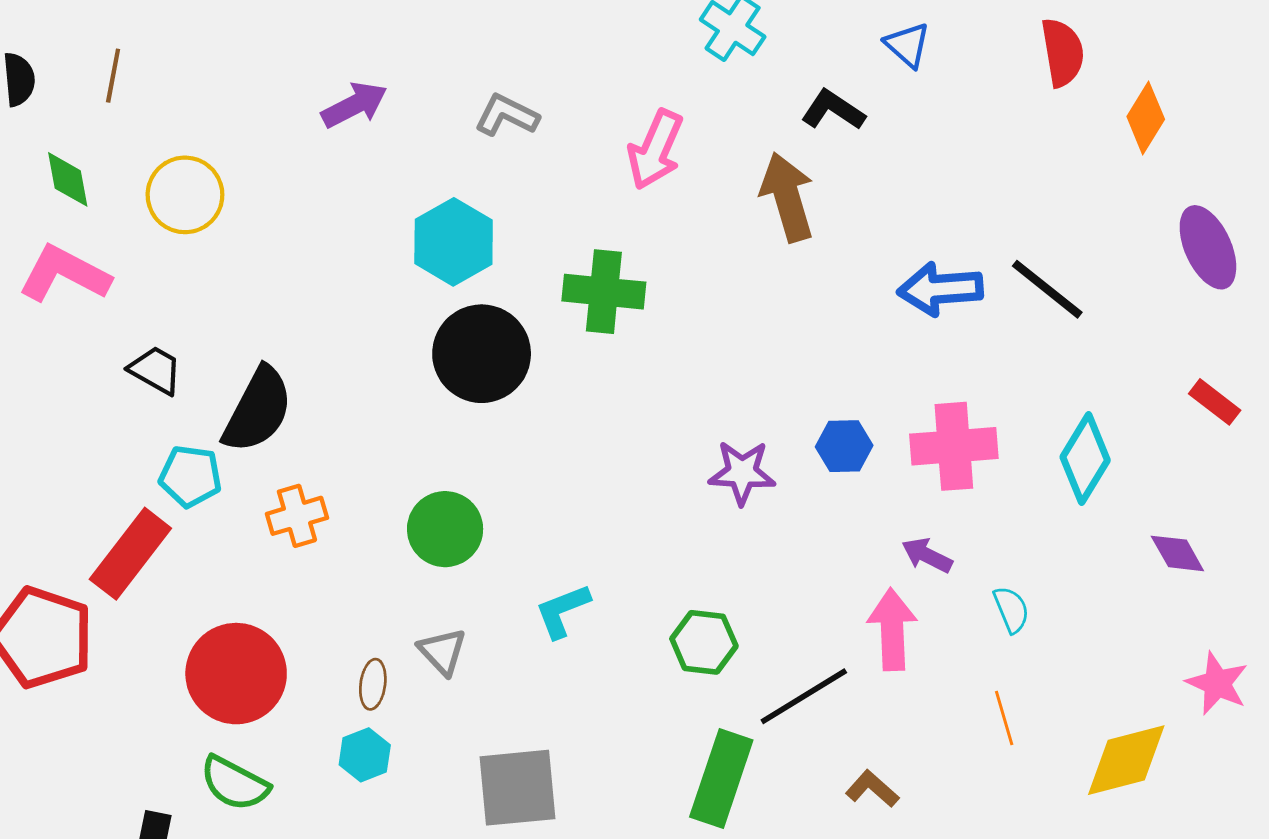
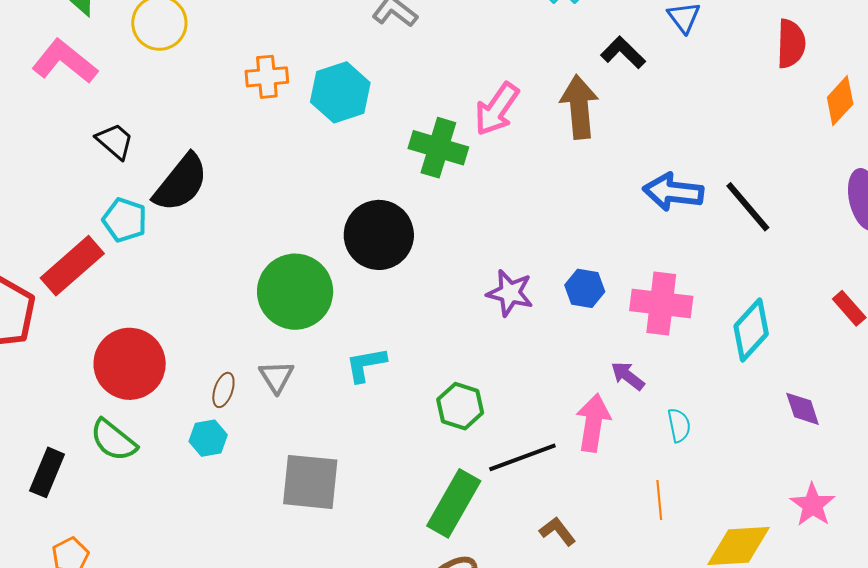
pink arrow: (655, 150) -> (497, 109), moved
black circle: (482, 354) -> (379, 235), moved
orange cross: (297, 516) -> (267, 77), moved
green circle: (445, 529) -> (295, 292), size x1.4

